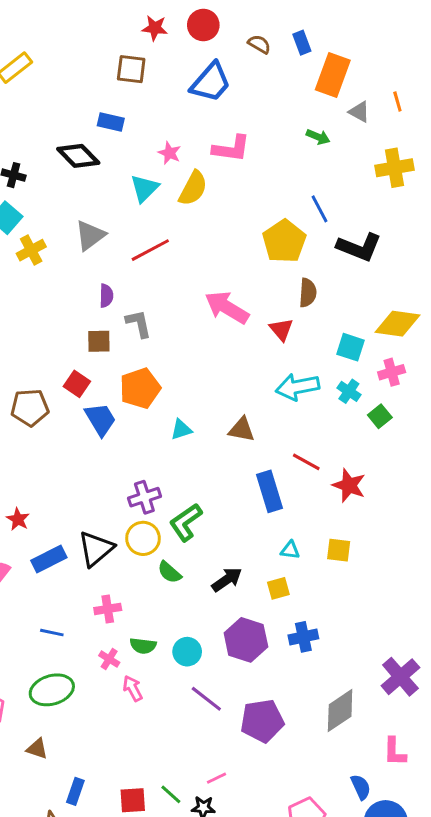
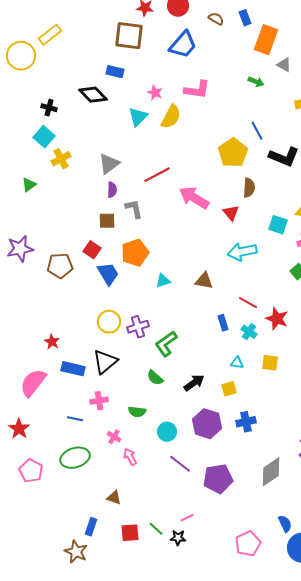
brown square: (131, 69) -> (129, 36), size x1.4
gray triangle: (90, 235) -> (109, 164), moved
red line: (150, 250) -> (157, 175), moved
cyan cross: (349, 391) -> (249, 332), moved
blue rectangle: (270, 491) -> (223, 323), size x0.6
yellow circle: (143, 538) -> (109, 322), moved
blue rectangle: (49, 559) -> (73, 369), turned 40
pink cross: (108, 609) -> (99, 401), moved
green semicircle: (143, 646) -> (137, 412), moved
brown triangle: (37, 749) -> (114, 498), moved

